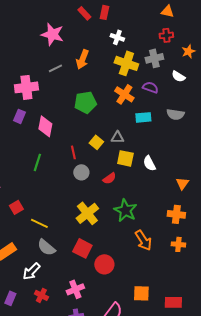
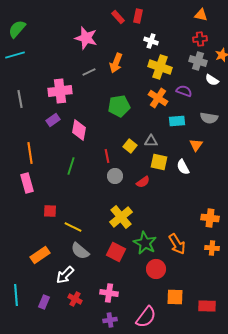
gray cross: (154, 58) -> (198, 61), moved, turned 30
purple rectangle: (19, 116) -> (53, 120), turned 32
orange triangle: (182, 183) -> (196, 145), moved
red square: (16, 207) -> (50, 211), turned 32
green star: (125, 210) -> (145, 243), moved
red circle: (104, 264) -> (156, 269), moved
pink cross: (75, 289) -> (109, 293), turned 30

